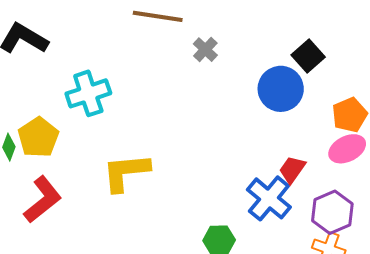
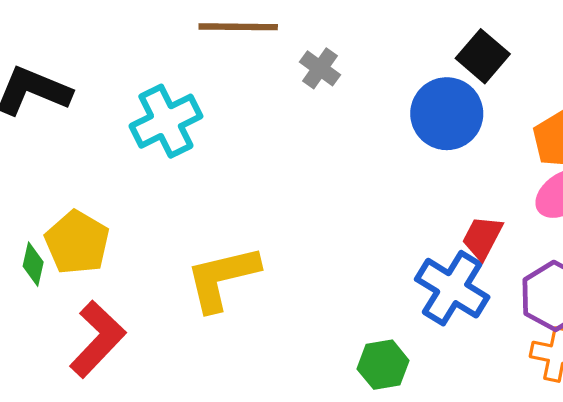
cyan cross: (88, 93) -> (166, 121), moved

